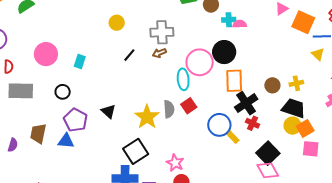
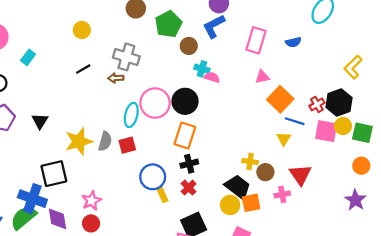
brown circle: (272, 85) -> (265, 172), moved
black cross: (246, 103) -> (189, 164), size x0.7
orange square: (305, 128) -> (251, 203), moved

